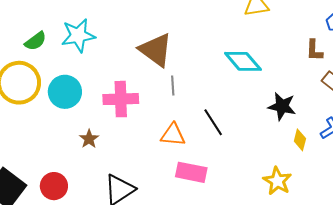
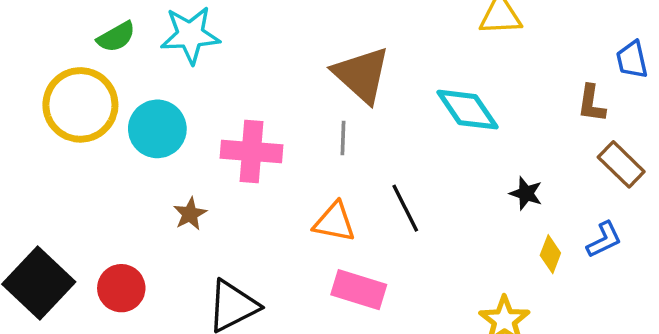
brown triangle: (156, 50) -> (362, 75), moved
black star: (282, 106) -> (526, 193), size x0.7

